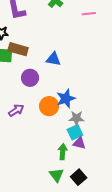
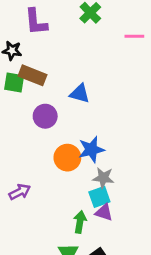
purple arrow: (16, 110) -> (20, 192), moved

